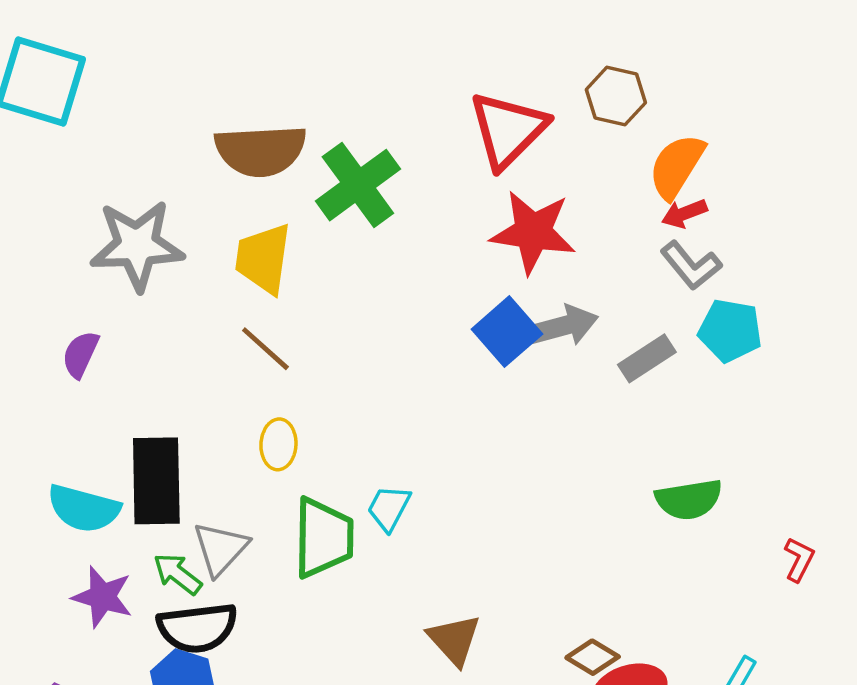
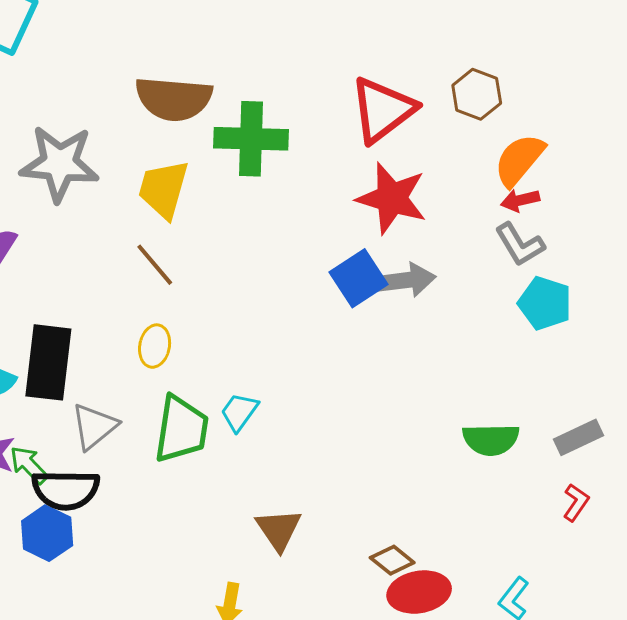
green cross: (358, 185) -> (251, 139), turned 30
gray rectangle: (647, 358) -> (579, 437), moved
green arrow: (178, 574) -> (29, 465), moved

